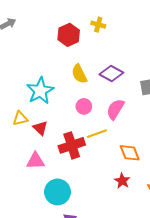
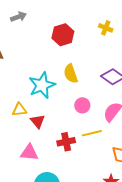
red hexagon: (69, 35) -> (63, 35), moved
yellow semicircle: (79, 74) -> (71, 74), moved
red cross: (72, 145) -> (66, 142), size x0.7

